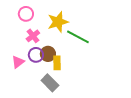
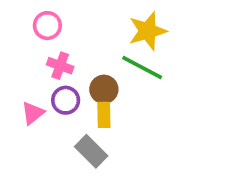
yellow star: (58, 22) -> (148, 31), moved
pink cross: (33, 36) -> (60, 66), turned -32
brown circle: (48, 54) -> (104, 89), moved

